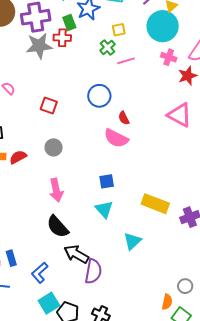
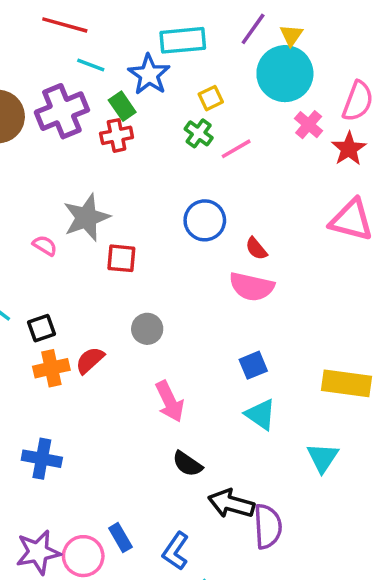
gray star: (39, 46) -> (86, 218), moved
pink cross: (169, 57) -> (309, 125), turned 35
black semicircle: (58, 227) -> (187, 464), size x0.7

